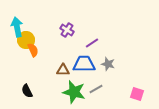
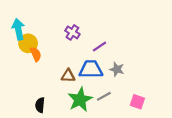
black semicircle: (27, 91) -> (40, 105), moved, turned 32
green star: (74, 92) -> (80, 100), turned 30
pink square: (137, 94) -> (137, 102), moved

